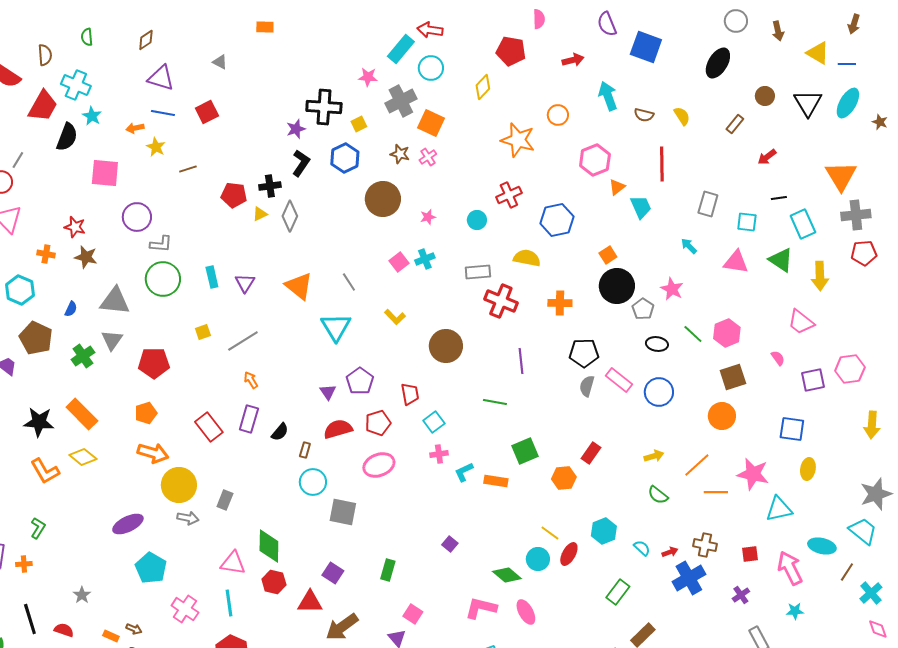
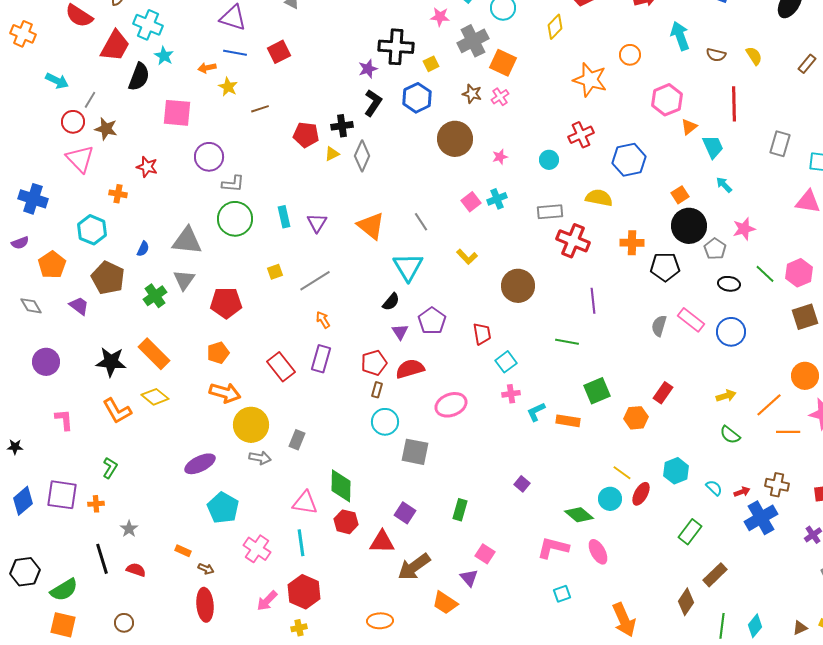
cyan arrow: (689, 246) -> (724, 185), moved
brown star: (86, 257) -> (106, 129), moved
pink star: (672, 289) -> (744, 229), turned 30
black pentagon: (584, 353) -> (665, 267), moved
orange circle: (722, 416) -> (805, 376), moved
red pentagon: (378, 423) -> (374, 363), moved
black semicircle: (280, 432) -> (391, 302), moved
gray star: (82, 595) -> (129, 529), moved
orange rectangle: (111, 636) -> (183, 551), moved

